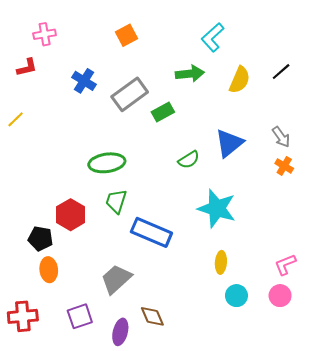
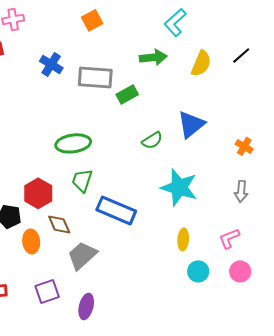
gray rectangle: (130, 94) -> (95, 77), turned 40
gray arrow: (281, 137) -> (241, 191), moved, turned 40
pink L-shape: (285, 264) -> (229, 238), moved
orange ellipse: (49, 270) -> (31, 241), moved
brown diamond: (152, 316) -> (59, 224), moved

